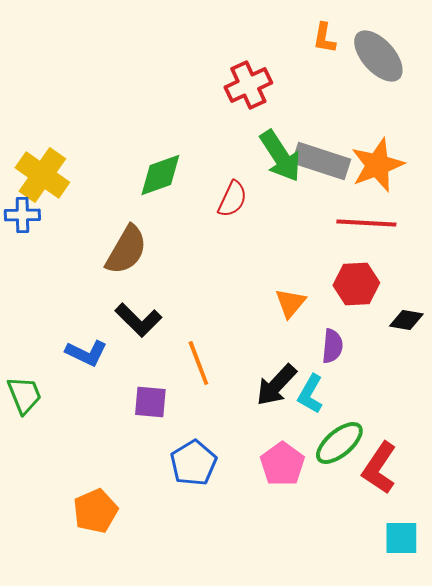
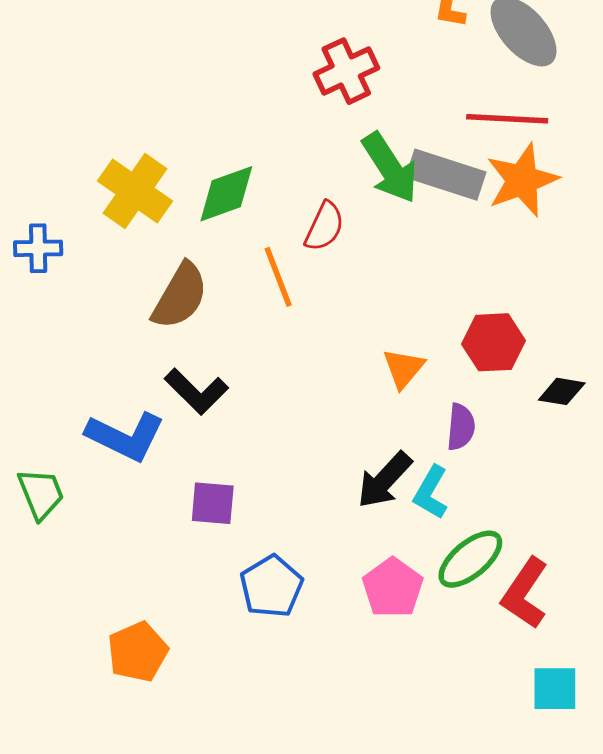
yellow cross: (42, 175) -> (135, 191), moved
red line: (366, 223) -> (507, 119), moved
blue L-shape: (86, 353) -> (125, 436), size x1.4
orange line: (198, 363) -> (278, 277), moved

